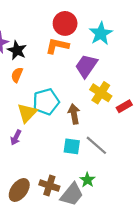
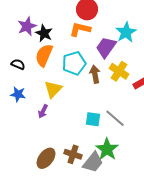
cyan star: (101, 34) -> (126, 32), moved
orange semicircle: (17, 75) -> (44, 55), size x1.6
cyan pentagon: (46, 102) -> (74, 63), moved
brown arrow: (74, 114) -> (95, 74), moved
green star: (87, 180) -> (107, 149), size x1.6

